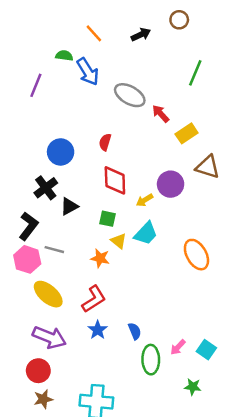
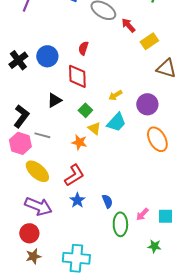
red diamond: (115, 180) -> (77, 76), moved
purple circle: (171, 184) -> (147, 104), moved
black cross: (46, 188) -> (18, 60), moved
green square: (107, 219) -> (85, 110), turned 32
cyan square: (206, 350) -> (165, 216), turned -35

